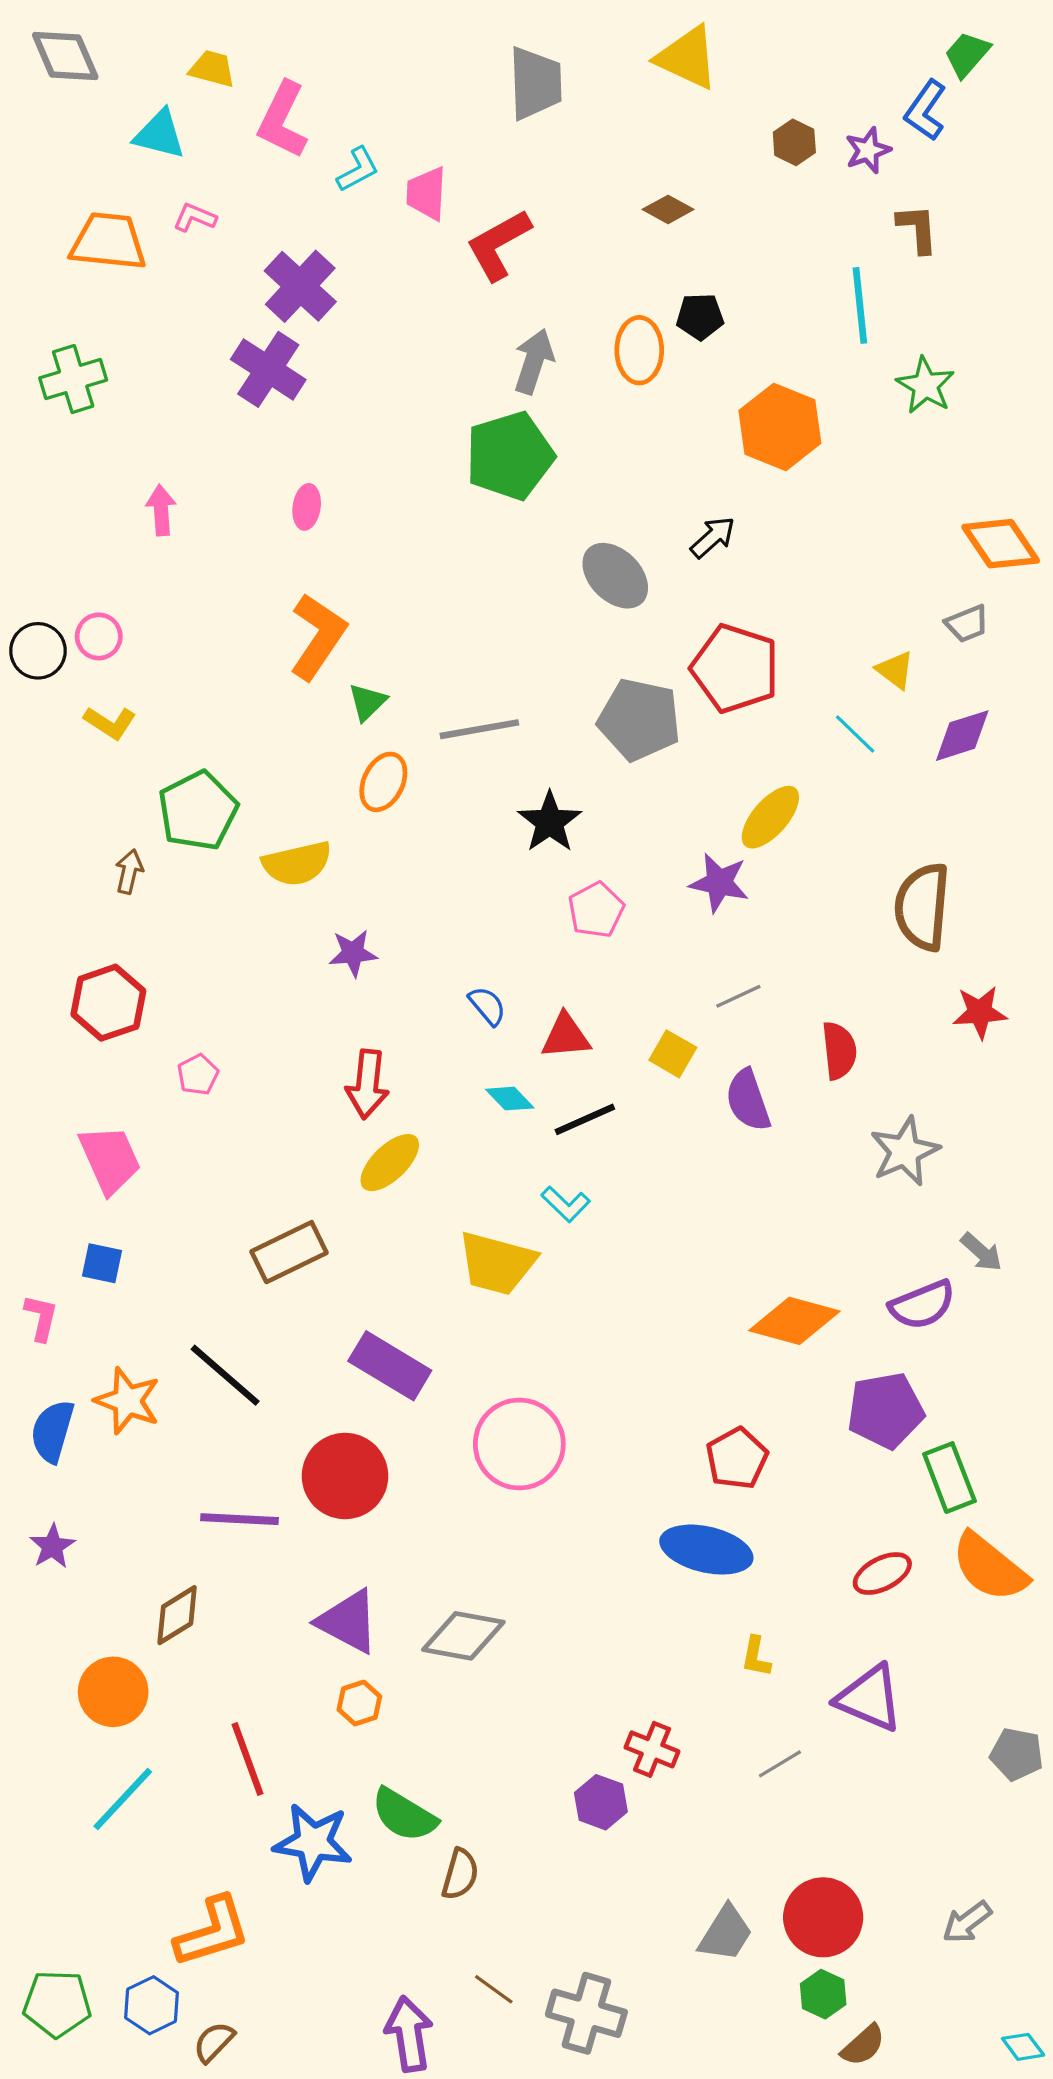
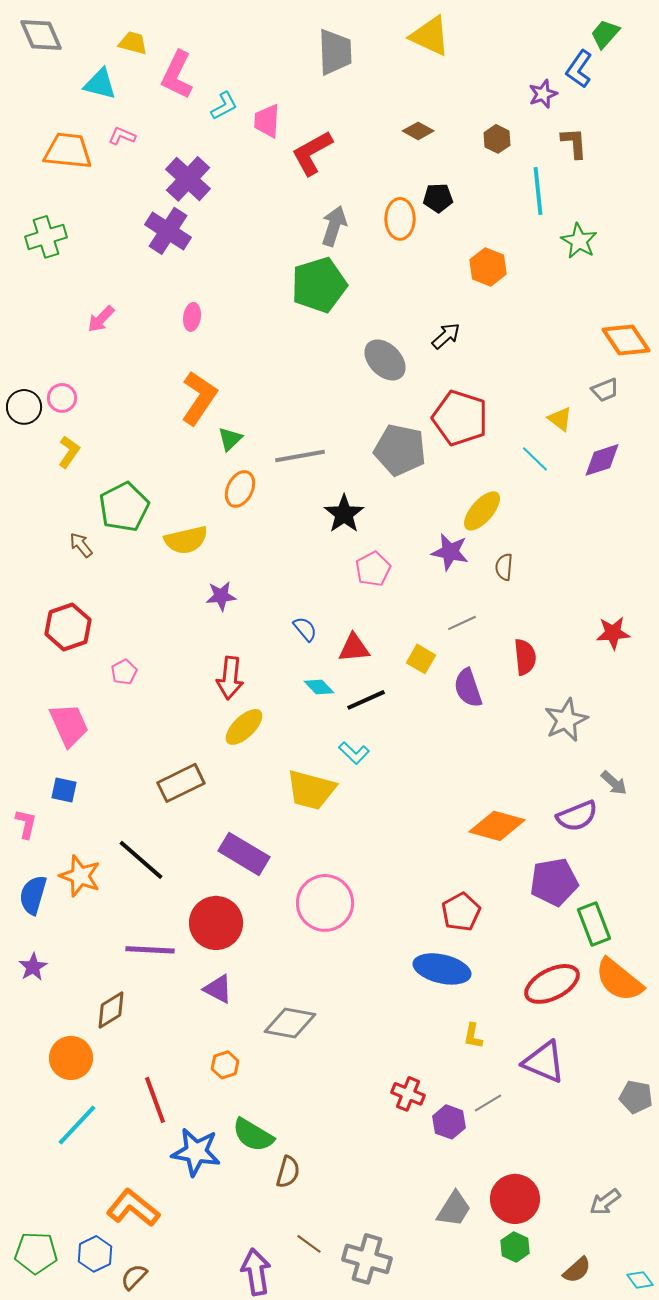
brown hexagon: (794, 142) -> (497, 139), moved
orange hexagon: (780, 427) -> (488, 267), size x0.7
pink arrow: (161, 510) -> (101, 319), turned -132
yellow L-shape: (110, 723) -> (69, 452), turned -88
brown arrow: (129, 872) -> (81, 545), turned -52
brown semicircle: (922, 907) -> (504, 567), moved, size x0.5
red ellipse: (882, 1574) -> (552, 984), size x1.5
purple triangle: (348, 1621) -> (218, 989), moved, size x0.7
purple hexagon: (601, 1802) -> (449, 1122), moved
orange L-shape: (212, 1932) -> (133, 1208), turned -124
brown semicircle: (863, 2045) -> (577, 1270), moved

